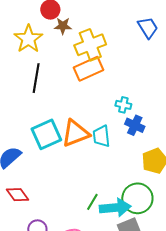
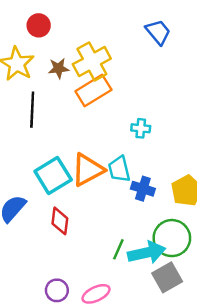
brown star: (63, 26) -> (59, 68), moved
blue cross: (135, 125) -> (143, 189), moved
red diamond: (17, 195) -> (60, 221), moved, turned 50

